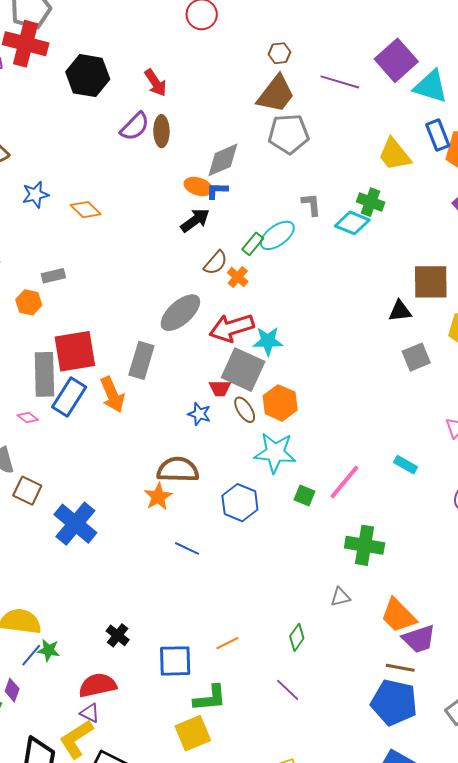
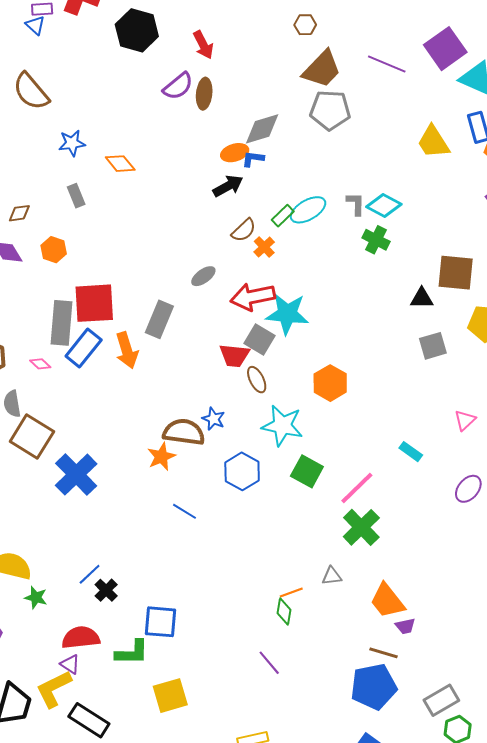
brown hexagon: (279, 53) -> (305, 25), moved
orange ellipse: (198, 186) -> (235, 153), turned -40
green cross: (371, 202) -> (376, 240), moved
gray L-shape: (311, 204) -> (356, 204), moved
gray rectangle: (53, 276) -> (76, 196), moved, turned 75
gray ellipse: (180, 313) -> (203, 276), size x0.6
cyan star: (268, 341) -> (287, 314), size x1.4
gray square: (243, 370) -> (260, 340), size x0.7
red trapezoid: (220, 388) -> (234, 356), size x1.4
orange hexagon: (280, 403) -> (330, 383), moved
blue star: (199, 414) -> (213, 419), moved
pink line: (344, 482) -> (357, 488), moved
brown square: (27, 491) -> (32, 437), size x1.5
green square: (304, 496) -> (307, 471), size x1.5
green cross: (365, 545) -> (361, 527), turned 30
green diamond: (297, 637) -> (284, 612), turned -32
purple trapezoid: (419, 639) -> (405, 626), size x0.6
orange line: (227, 643) -> (291, 592), moved
blue line: (31, 655) -> (90, 574), moved
green L-shape: (210, 698) -> (132, 652), moved
blue pentagon: (394, 702) -> (374, 687), turned -30

